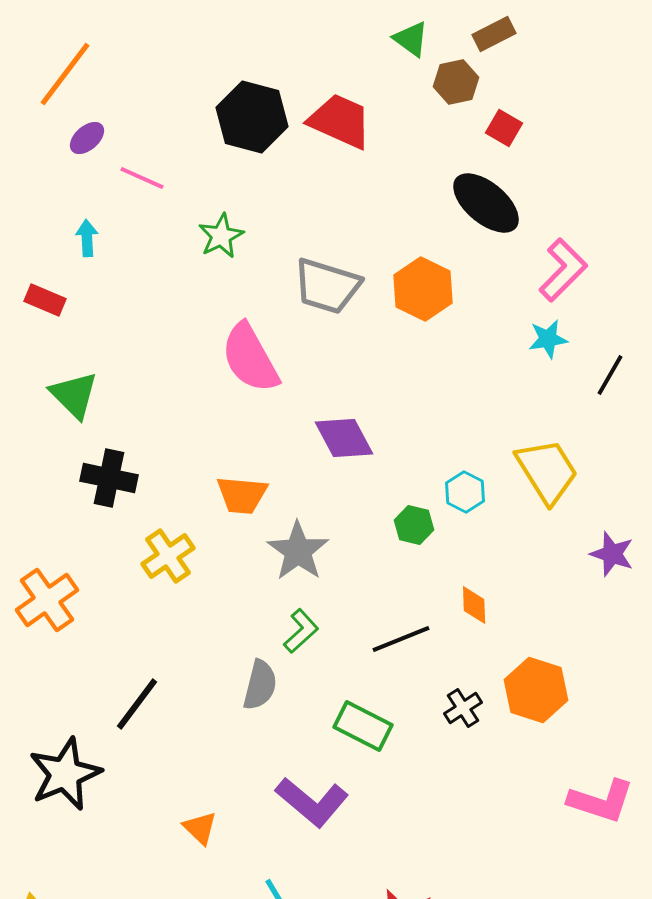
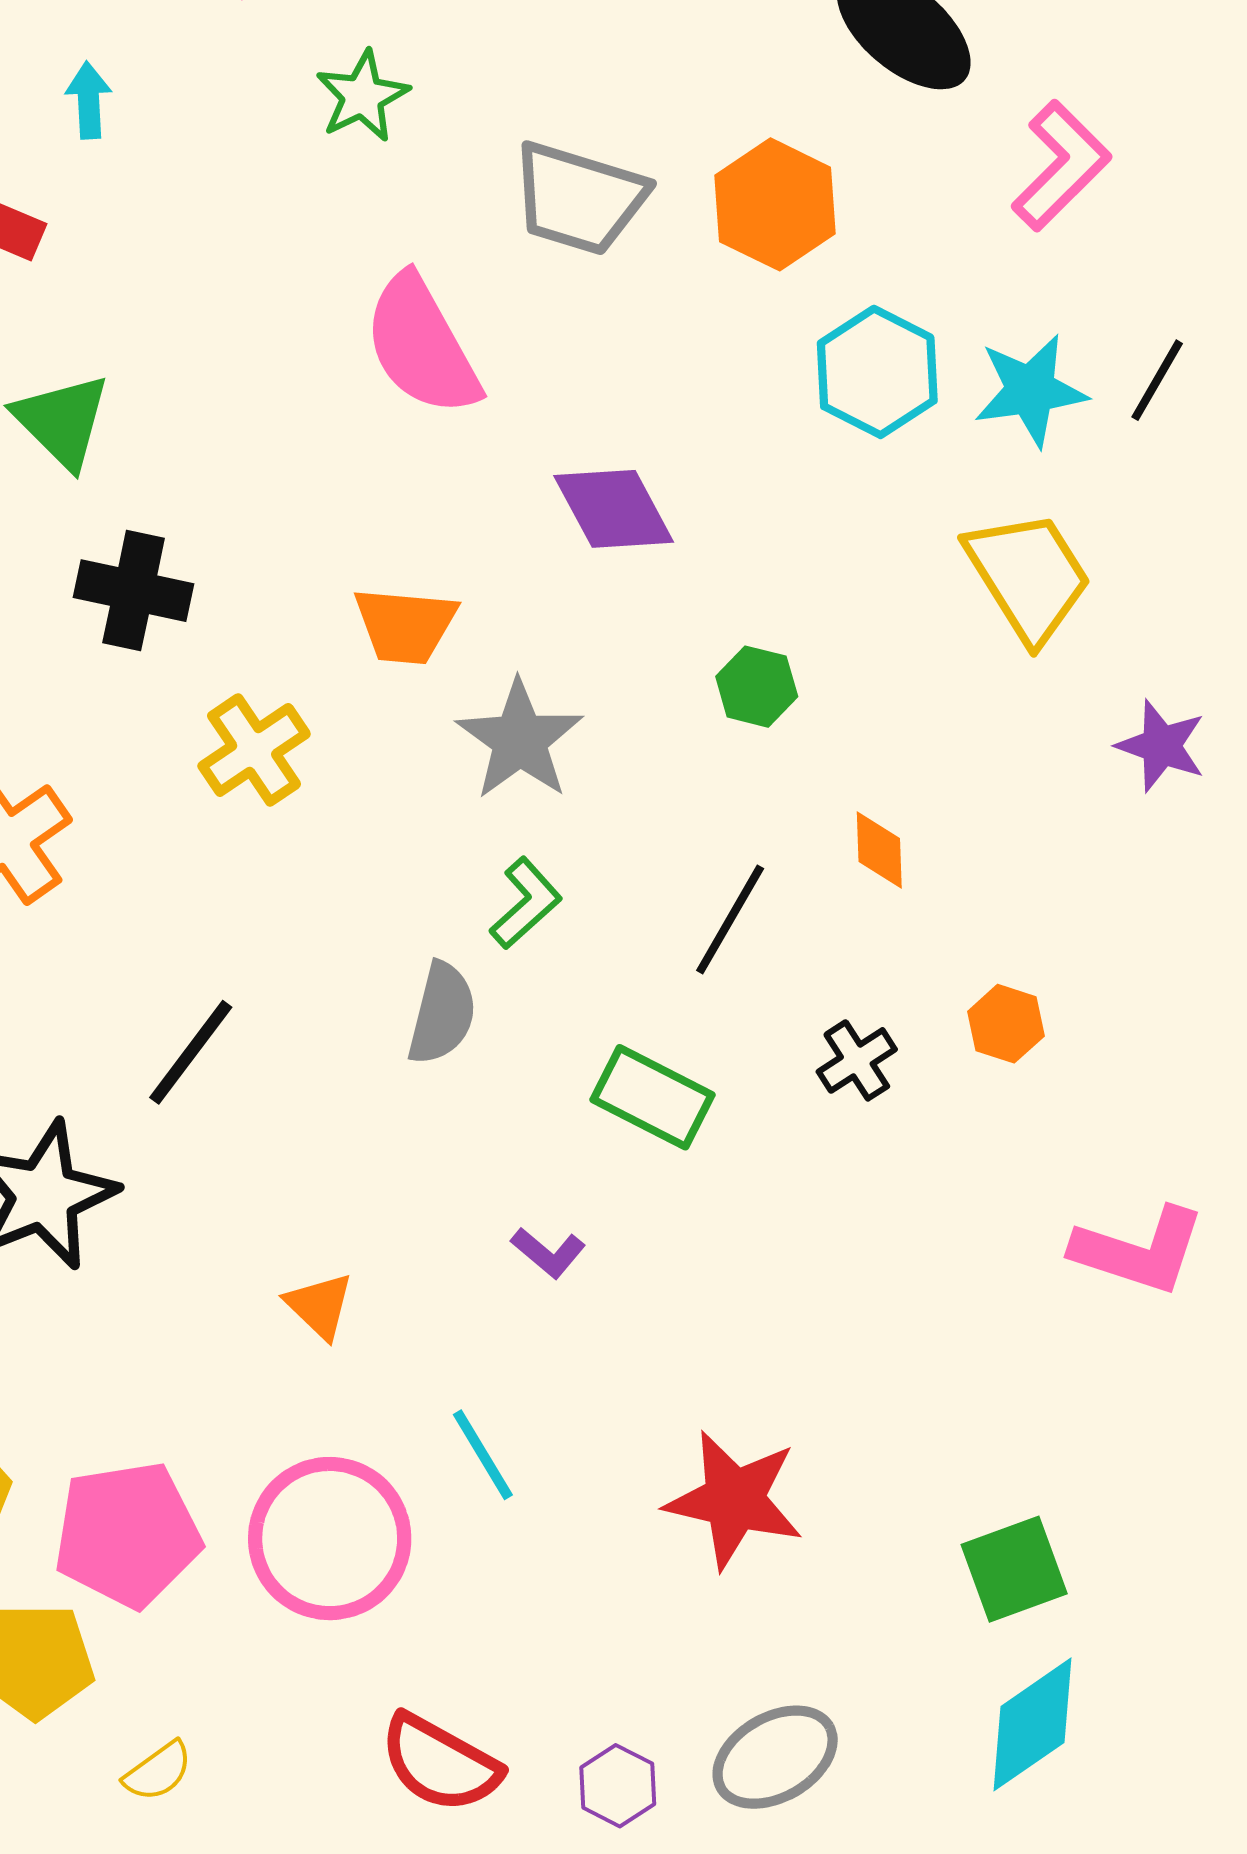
cyan star: (548, 339) -> (1030, 390), moved, size x1.4
cyan hexagon: (465, 492) -> (877, 372), moved, size x1.5
black line: (401, 639) -> (730, 920), turned -38
orange hexagon: (536, 690) -> (1006, 1024), size x0.6
purple L-shape: (312, 802) -> (548, 1253), size x0.5

